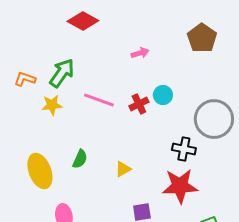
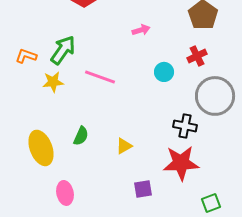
red cross: (139, 104) -> (197, 56), moved

